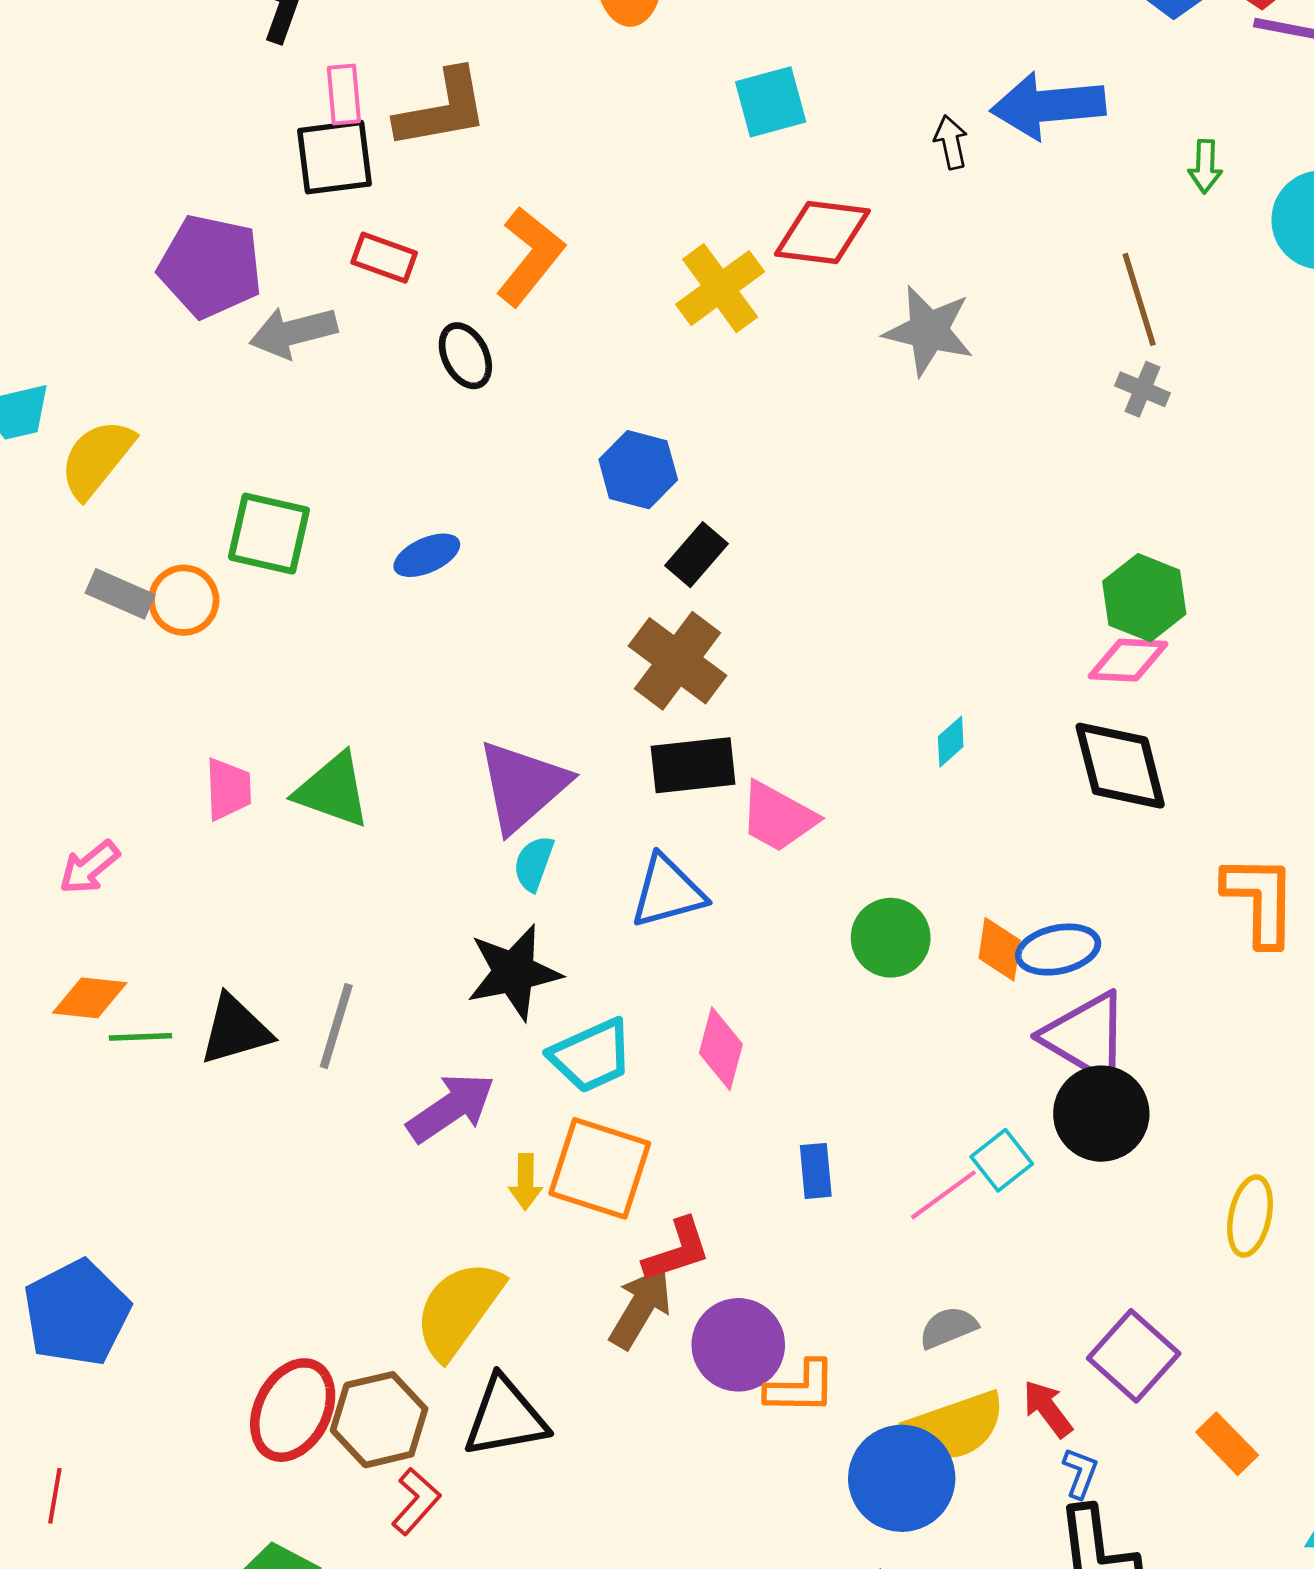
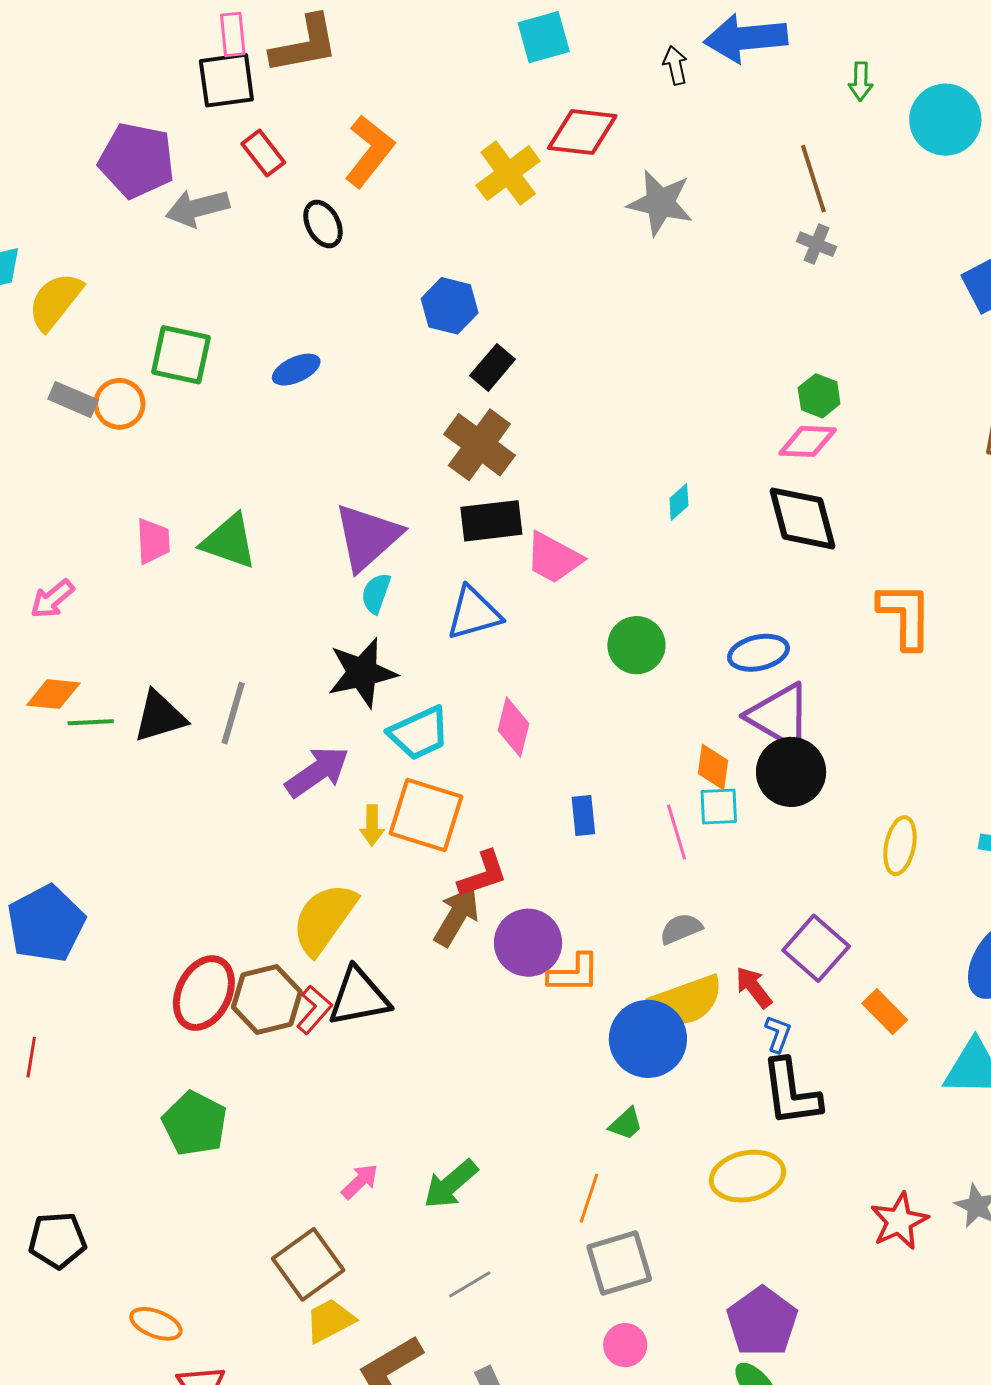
red rectangle: (384, 258) -> (263, 153), turned 33
green hexagon: (1144, 598) -> (819, 396), size x0.7
orange diamond: (1000, 949) -> (713, 767), moved
cyan square: (1002, 1160) -> (719, 807), turned 36
pink line: (943, 1195) -> (677, 832), turned -70
red L-shape: (416, 1501) -> (314, 1010), moved

